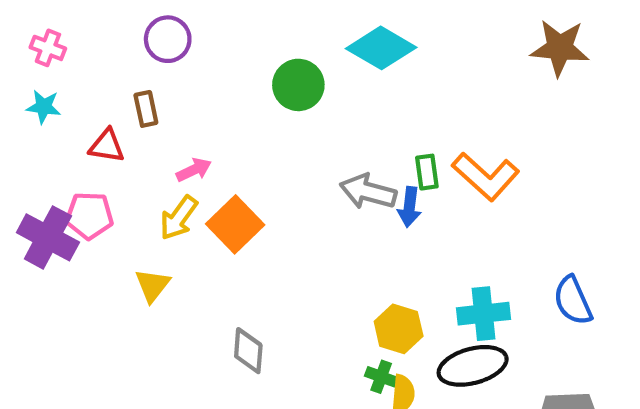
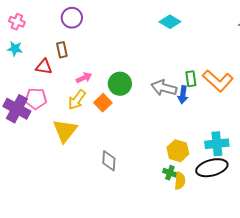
cyan diamond: (381, 48) -> (170, 22), size x0.7
green circle: (298, 85) -> (120, 84), moved
orange square: (235, 224) -> (103, 103), size x0.7
yellow triangle: (152, 285) -> (65, 131), size x1.5

